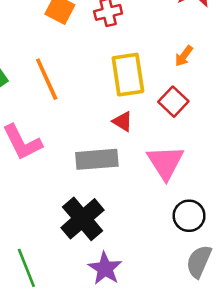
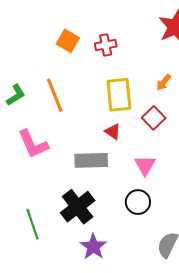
pink triangle: (165, 162) -> (145, 165), size x0.7
black circle: (189, 216) -> (138, 202), moved
green line: (26, 268) -> (33, 224), moved

